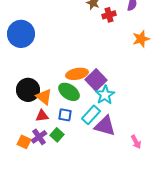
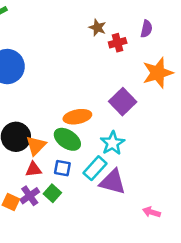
orange star: (141, 39) -> (158, 73), size x1.4
purple square: (96, 80) -> (123, 102), moved
orange triangle: (44, 97) -> (36, 146), turned 36
pink arrow: (136, 142) -> (151, 212), moved, turned 136

